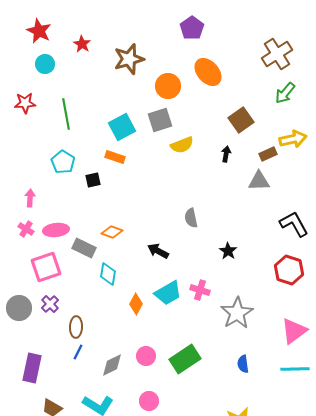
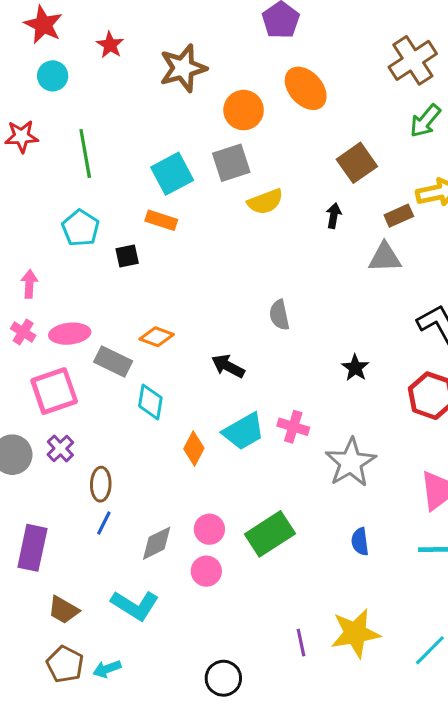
black star: (228, 251) -> (355, 368), moved
pink circle: (149, 401) -> (206, 571), moved

